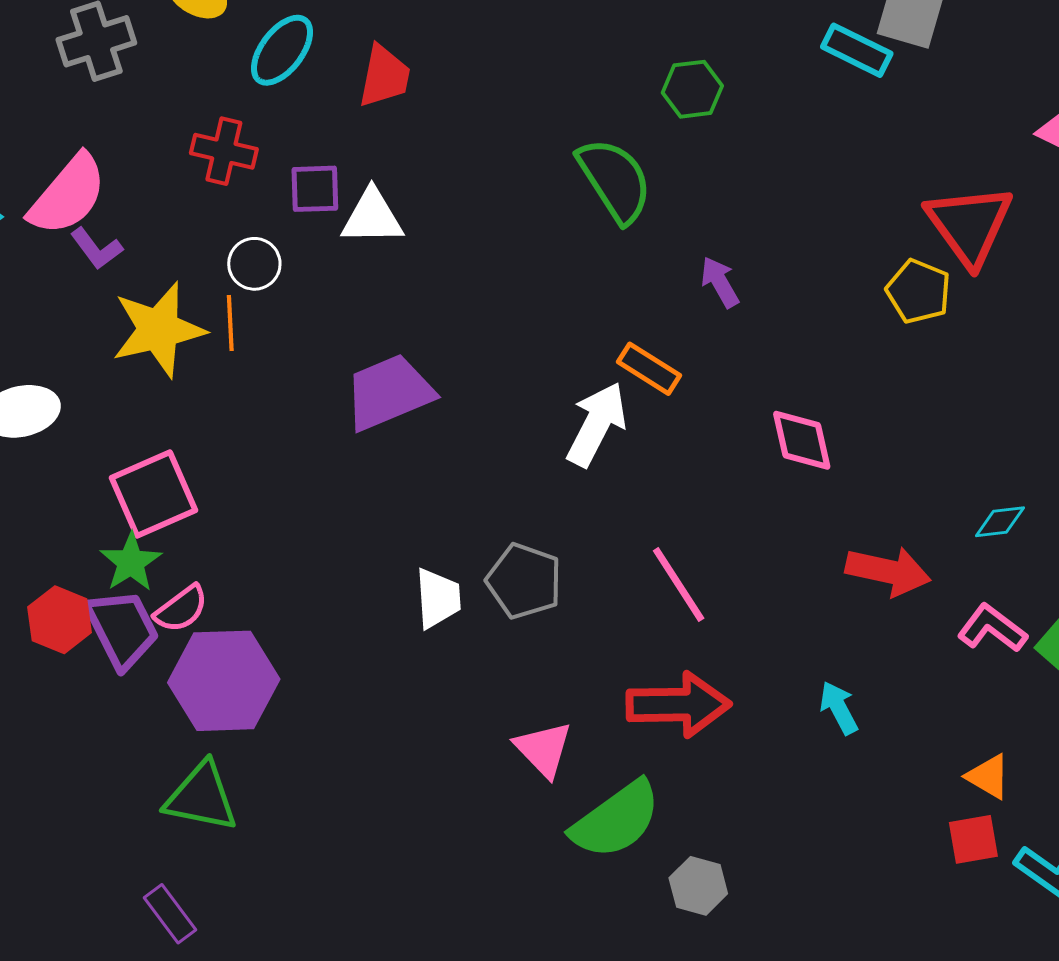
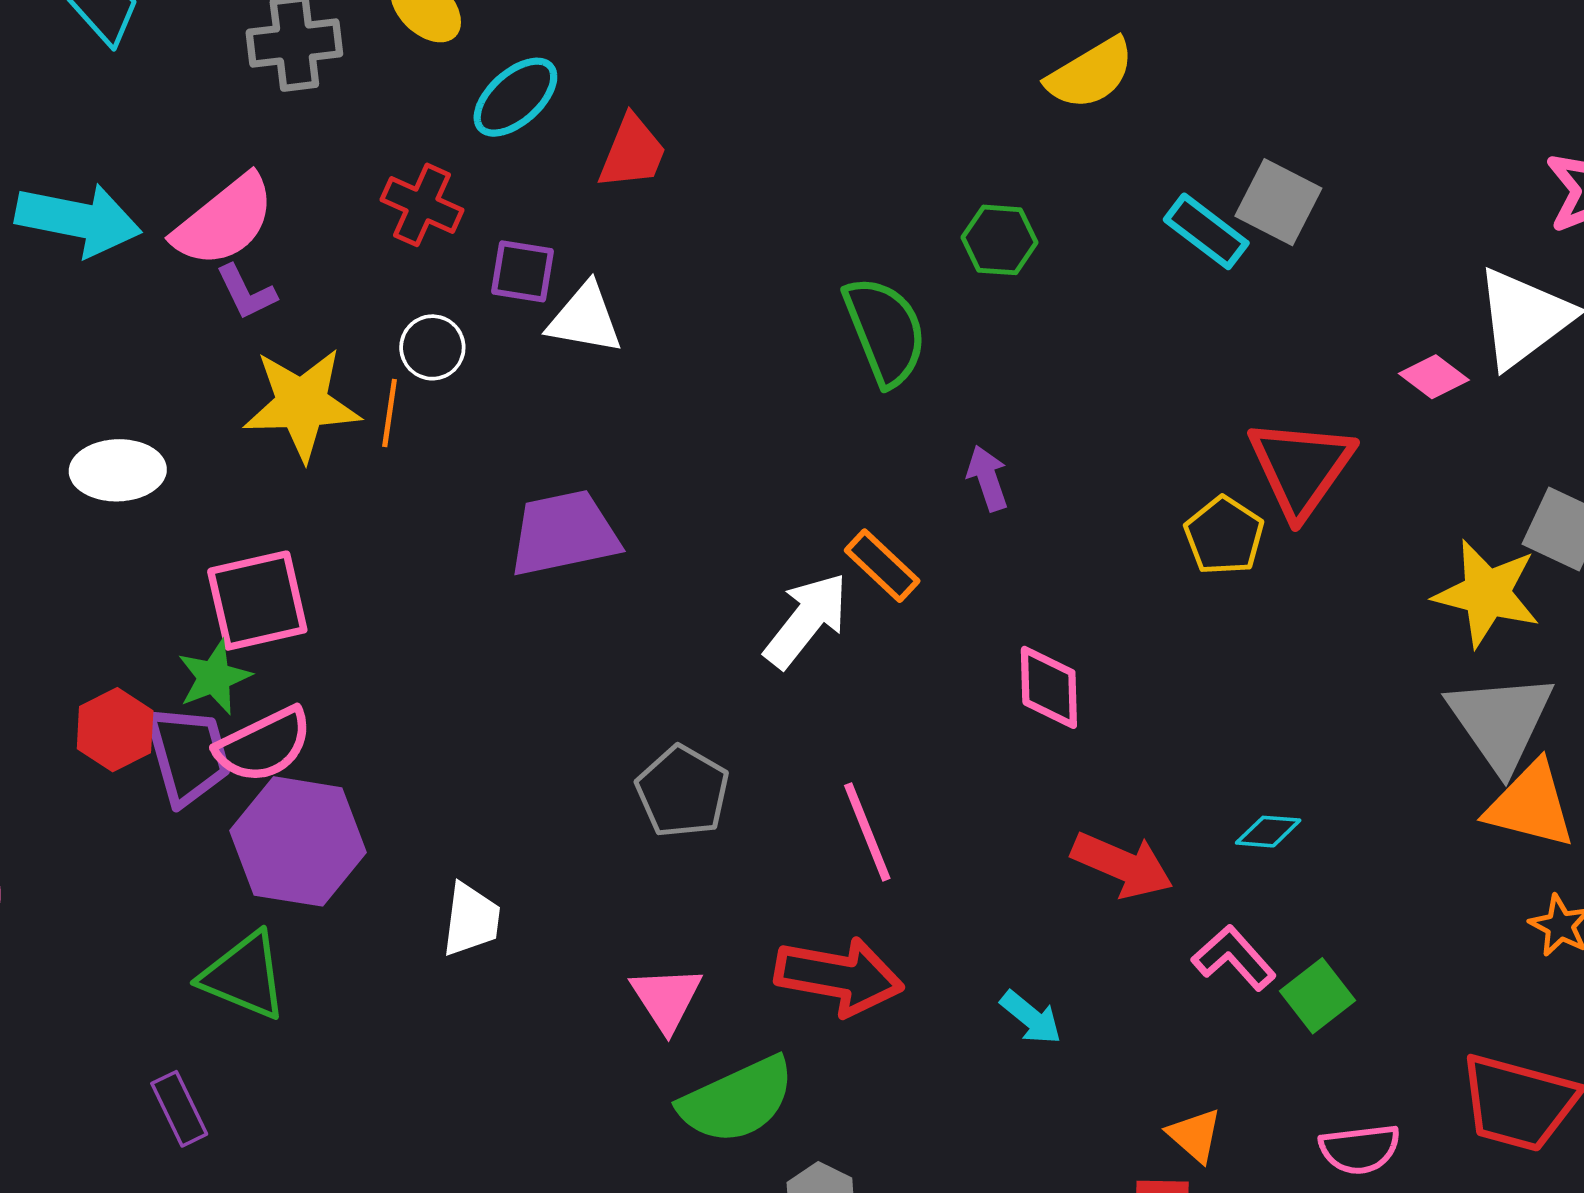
white trapezoid: (438, 598) -> (471, 920), moved
pink semicircle: (181, 609) -> (264, 745), size x1.4
cyan arrow: (839, 708) -> (1031, 1018), turned 146

